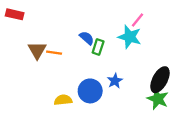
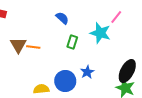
pink line: (137, 20) -> (116, 17), moved
blue semicircle: (87, 38) -> (62, 18), moved

